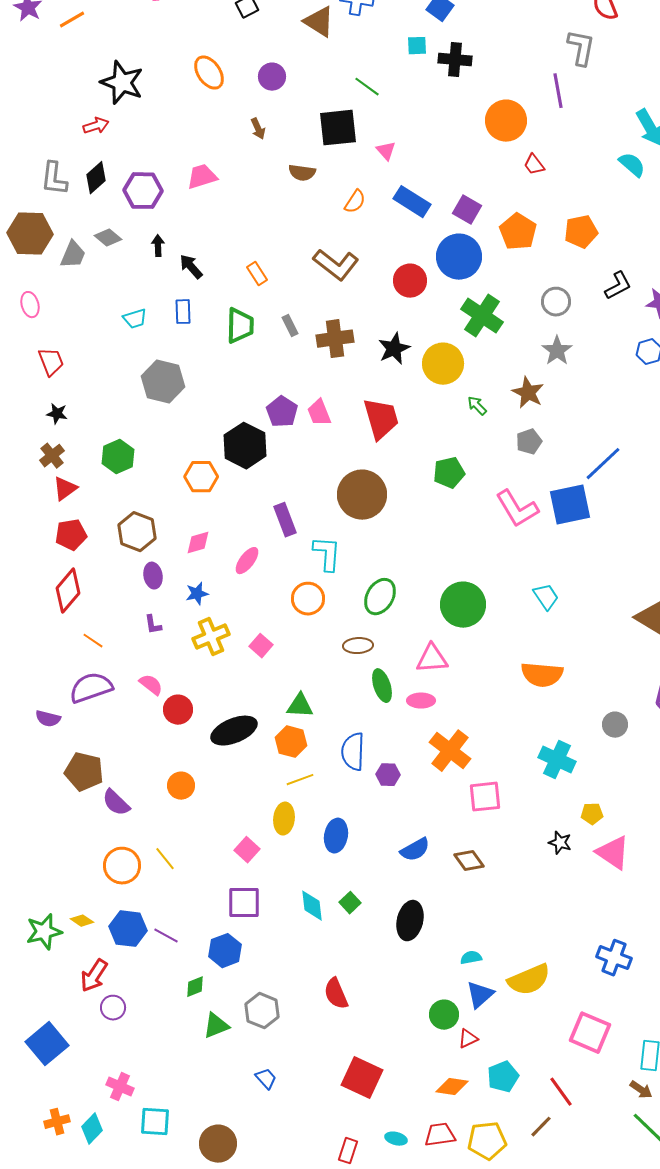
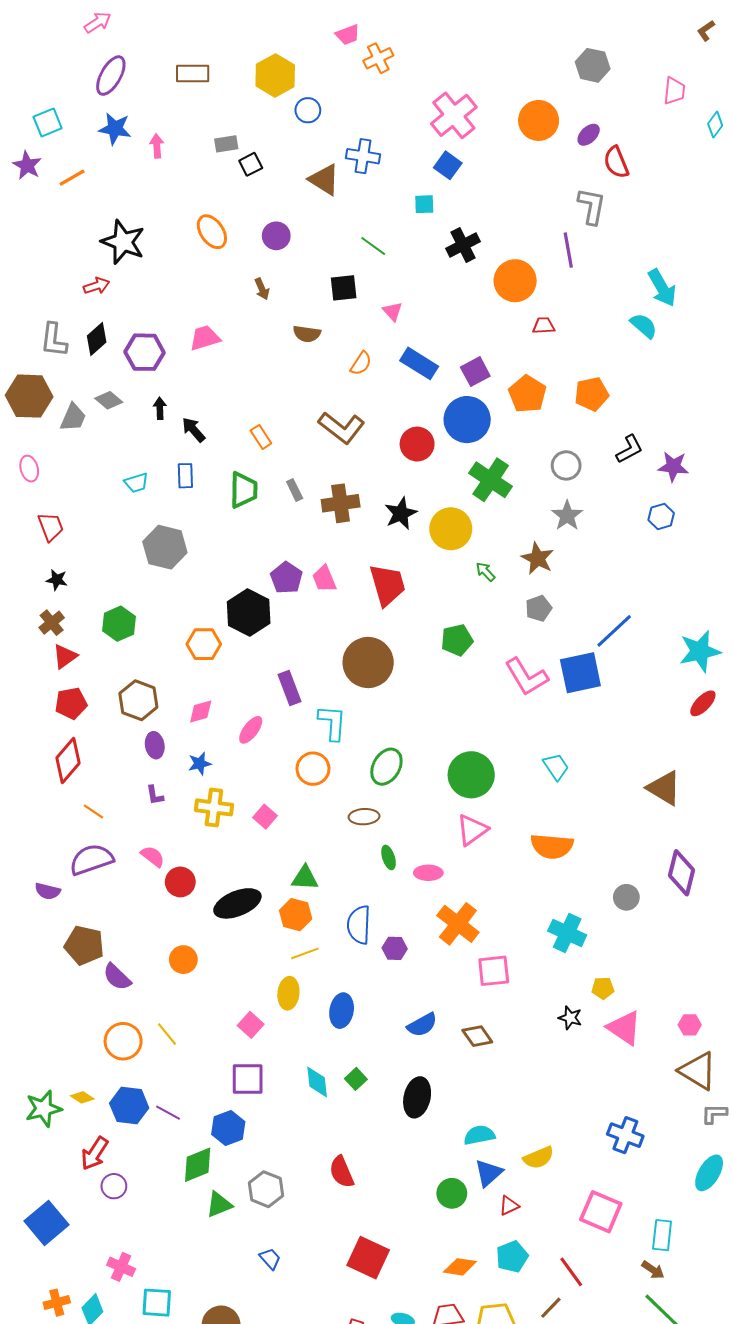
black cross: (455, 60) -> (463, 245), moved, turned -32
black square: (338, 128) -> (344, 288), size x0.7
red trapezoid: (534, 165) -> (544, 326), turned 125
purple square: (467, 210) -> (475, 372), turned 32
yellow cross: (211, 637) -> (214, 807), turned 30
pink triangle: (432, 659) -> (472, 830), moved, turned -32
green ellipse: (382, 686) -> (389, 857), size x0.7
cyan semicircle: (471, 958) -> (479, 1135), size x1.4
yellow semicircle: (529, 980) -> (539, 1158), size x0.7
green diamond: (195, 987) -> (198, 1165), size x1.6
red triangle: (468, 1039) -> (509, 1206), moved

